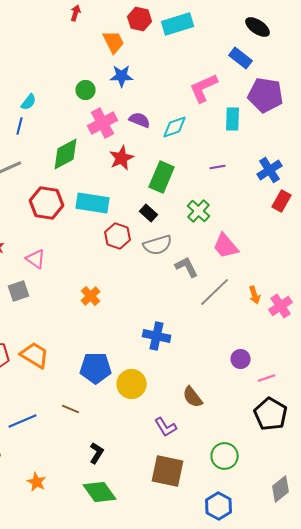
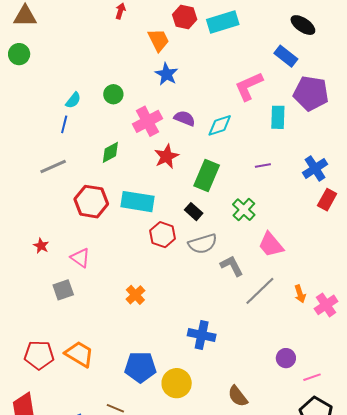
blue star: (122, 76) -> (167, 74), turned 30
green circle: (86, 90) -> (113, 94), moved
green diamond: (66, 154) -> (110, 152), size x0.7

